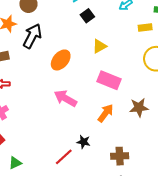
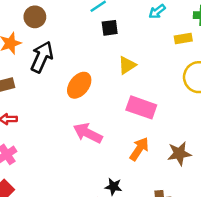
black square: (87, 16) -> (110, 28), turned 32
brown star: (139, 108) -> (179, 153), moved

